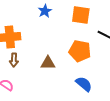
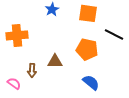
brown arrow: (14, 60) -> (32, 70), moved

